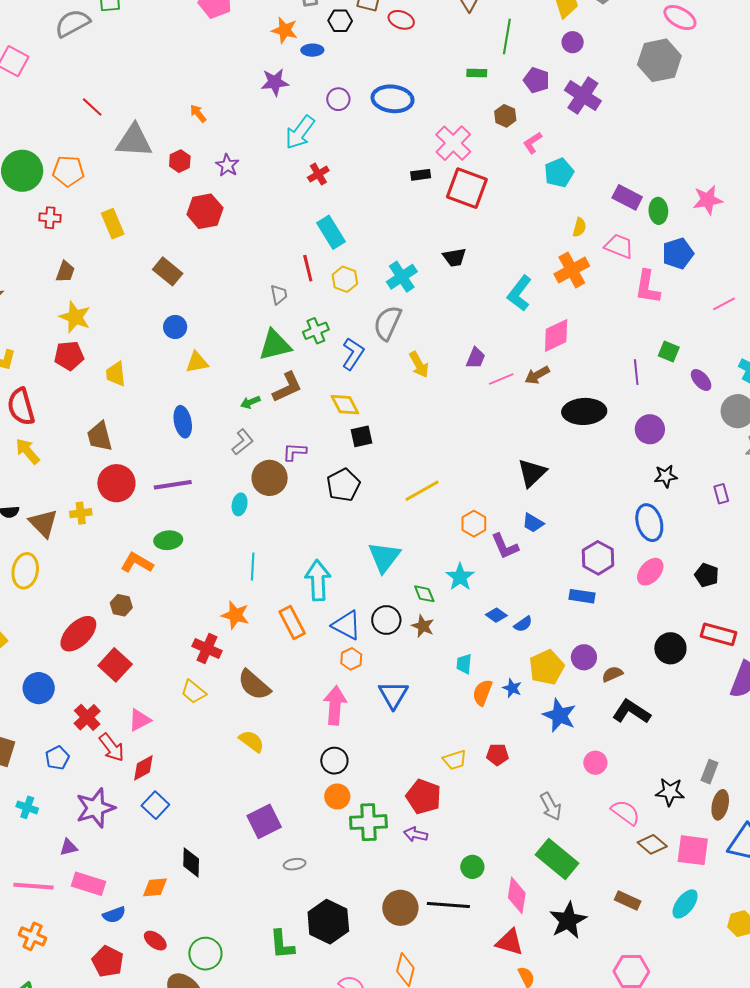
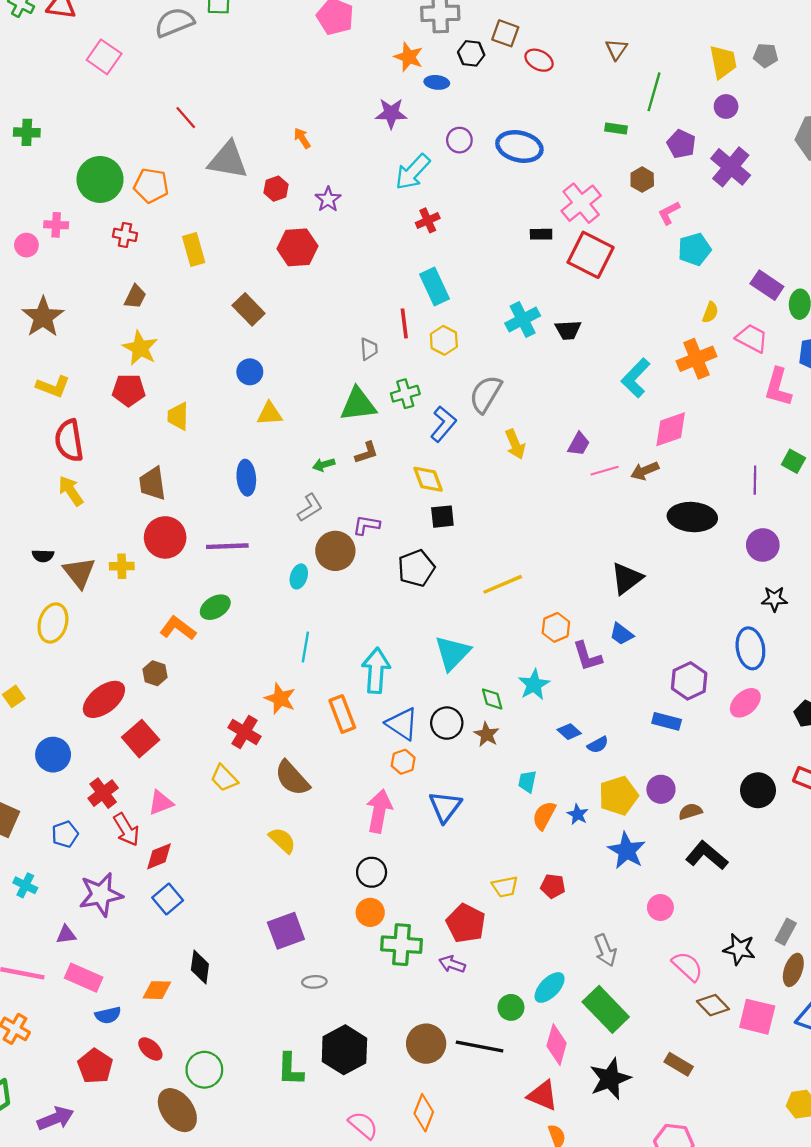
cyan cross: (402, 277) -> (523, 320), moved
brown L-shape: (287, 387) -> (366, 453), size x0.7
green ellipse: (168, 540) -> (215, 607), turned -32
cyan ellipse: (685, 904) -> (550, 987), moved

